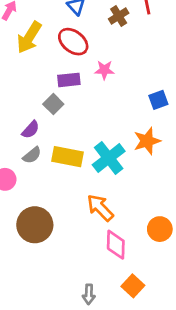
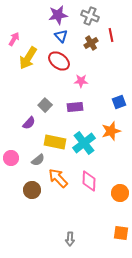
purple rectangle: (69, 80) -> (75, 107), moved
gray semicircle: (32, 155) -> (38, 160), moved
orange arrow: (100, 208) -> (58, 178), moved
brown circle: (35, 225) -> (32, 190), size x0.7
pink diamond: (116, 245) -> (89, 181), moved
orange square: (133, 286) -> (121, 233), moved, turned -35

